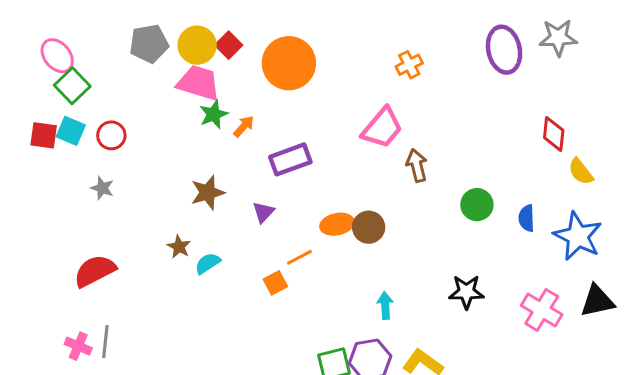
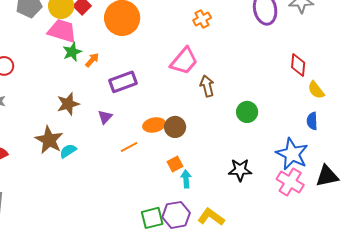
blue semicircle: (527, 218) -> (312, 121), moved
blue star: (578, 236) -> (292, 154), moved
brown star: (179, 247) -> (49, 140), size x1.8
orange square: (275, 283) -> (175, 164), moved

